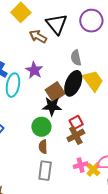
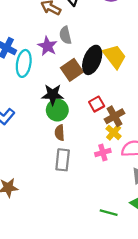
gray semicircle: (76, 58) -> (65, 35), moved
black star: (52, 106) -> (53, 95), moved
brown cross: (76, 135) -> (115, 116), moved
yellow cross: (93, 170) -> (114, 132), moved

